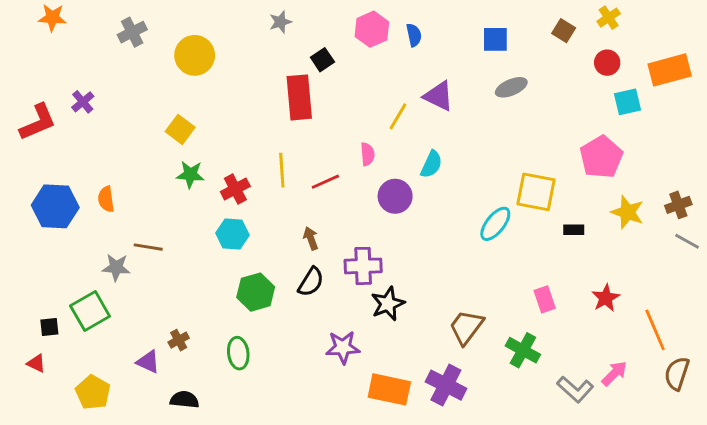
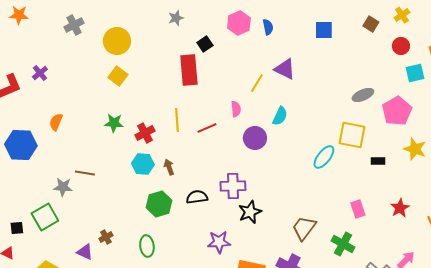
gray ellipse: (511, 87) -> (363, 95), moved
yellow square: (180, 129) -> (118, 76), moved
orange semicircle: (106, 199) -> (56, 122), moved, turned 30
brown arrow: (311, 238) -> (169, 167), moved
black semicircle: (311, 282) -> (197, 197), turned -130

